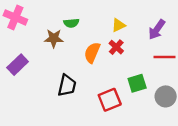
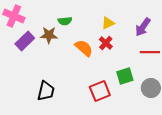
orange semicircle: (92, 53) -> (84, 48), turned 108
purple rectangle: (18, 65) -> (25, 41), moved
black trapezoid: (67, 85) -> (46, 91), moved

